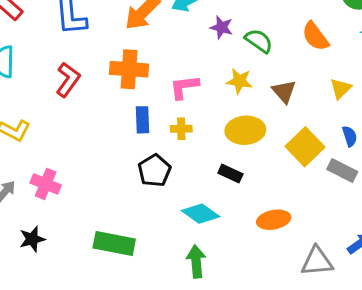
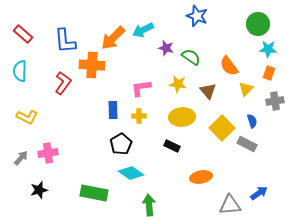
orange semicircle: (315, 36) -> (229, 66), moved
orange cross: (129, 69) -> (92, 65), moved
pink cross: (46, 184) -> (48, 153), turned -30
cyan diamond: (201, 214) -> (131, 173), moved

